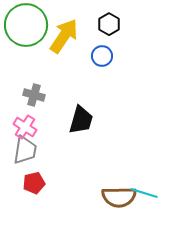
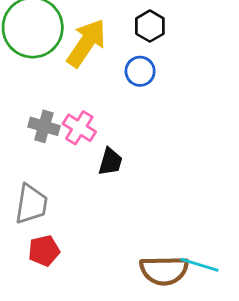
black trapezoid: (81, 120) -> (110, 162), size x0.7
pink cross: (25, 127) -> (79, 128), moved

